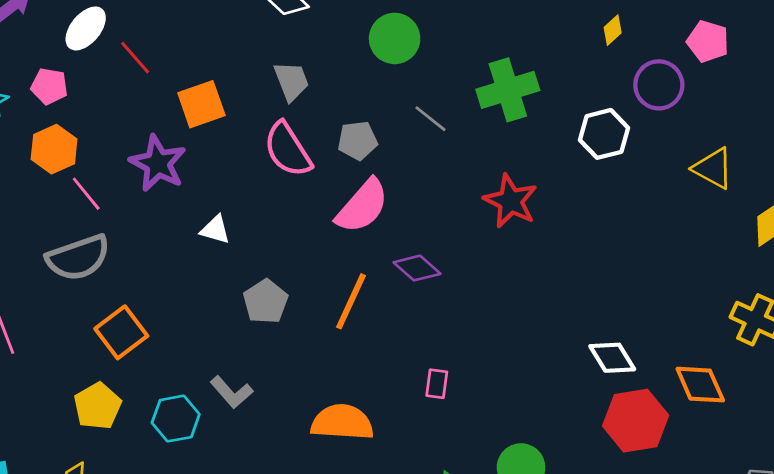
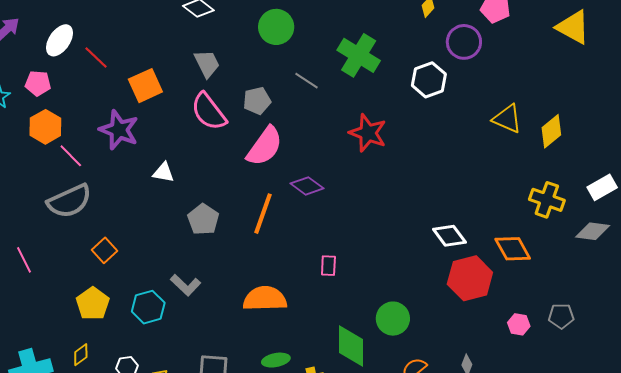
green cross: (508, 90) -> (359, 55), turned -36
yellow triangle: (713, 168) -> (507, 119), moved
orange square: (121, 332) -> (105, 250), size x0.7

